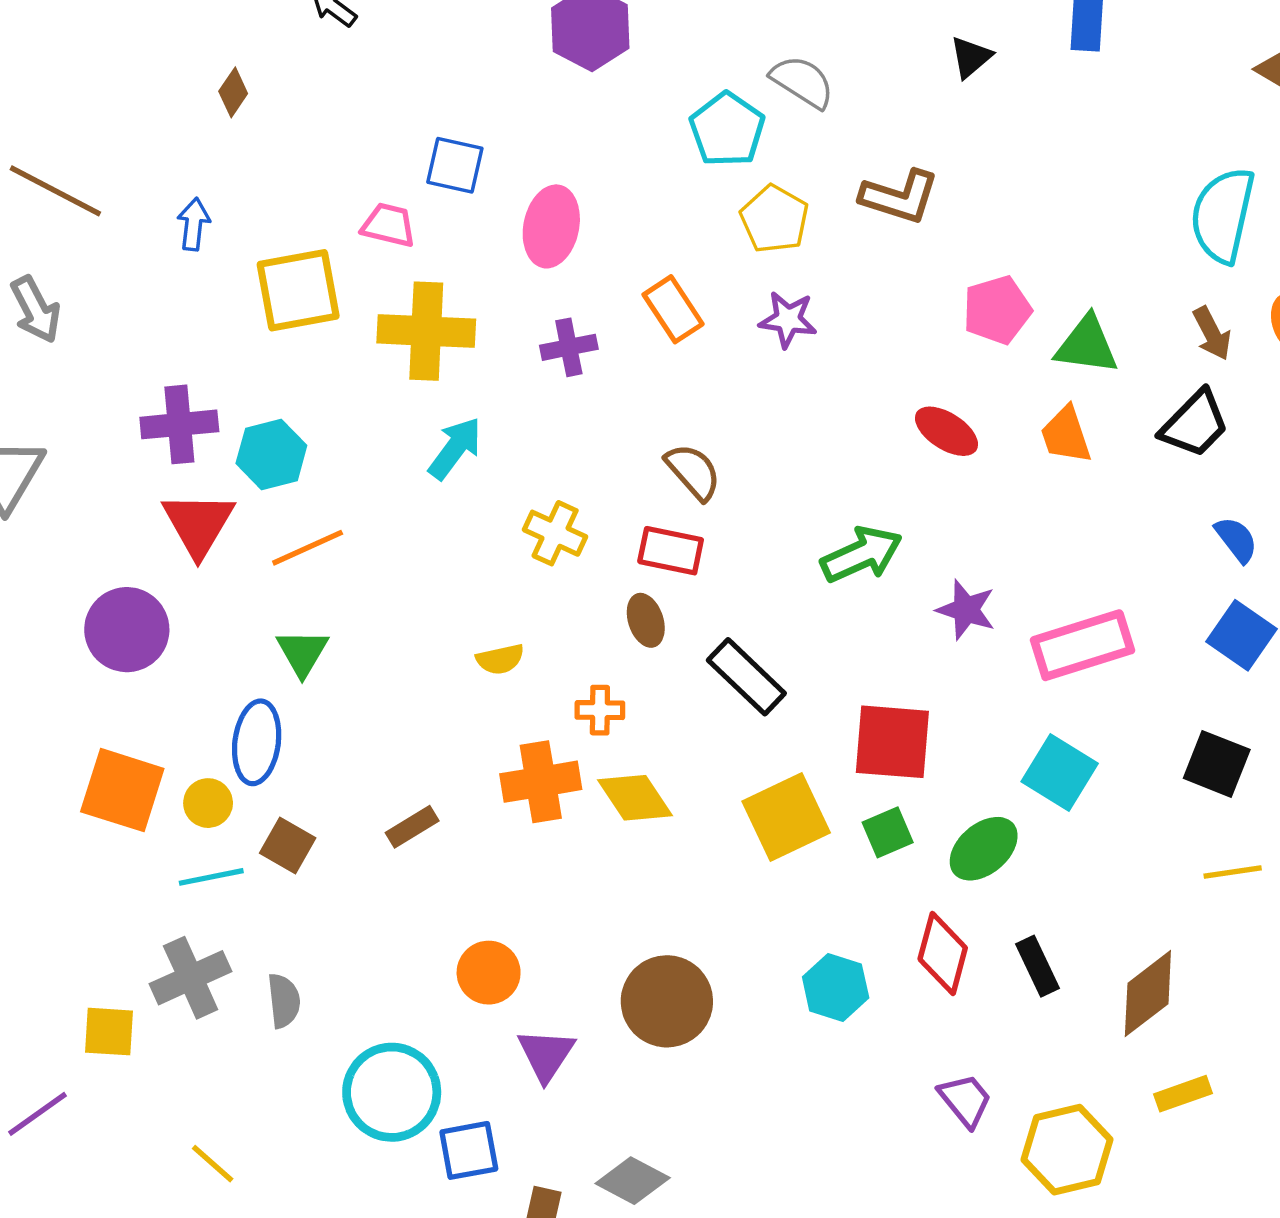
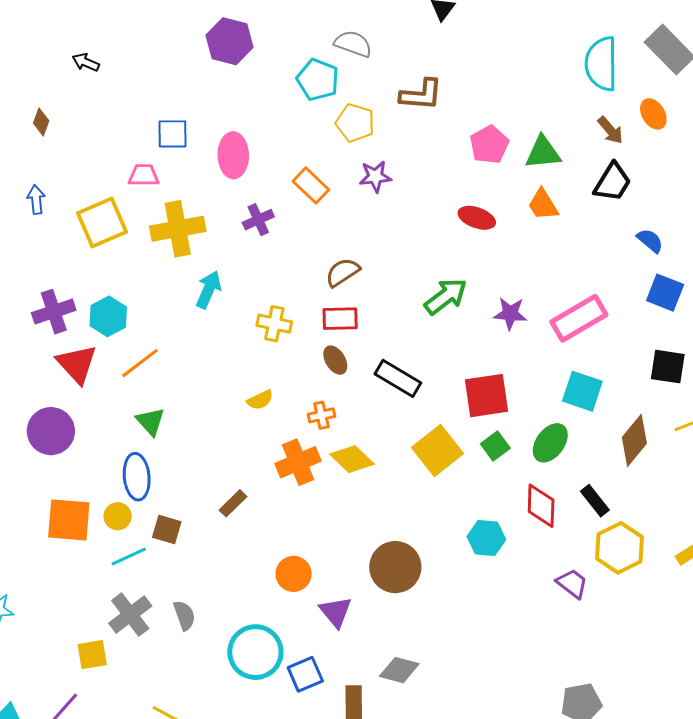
brown semicircle: (693, 472) -> (343, 272), turned -69
brown diamond: (1148, 994) -> (634, 440), moved
yellow hexagon: (1067, 1150) -> (620, 548), moved

